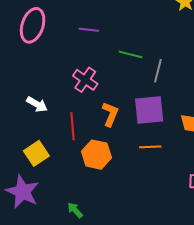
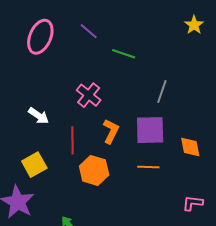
purple line: (89, 30) -> (89, 31), moved, turned 30
green line: (130, 54) -> (124, 54), moved

